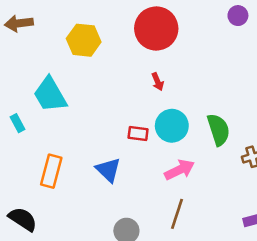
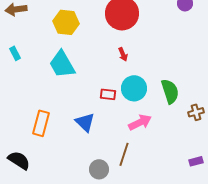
cyan trapezoid: (50, 95) -> (62, 64), moved
cyan rectangle: (18, 123) -> (15, 53), moved
brown line: (177, 214) -> (124, 154), moved

